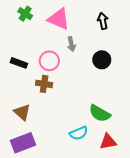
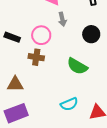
brown triangle: (22, 112) -> (15, 84), turned -42
green semicircle: (100, 113) -> (77, 66), moved

